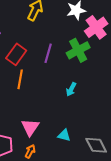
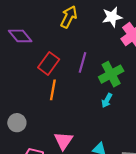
green cross: (78, 50) -> (111, 74), moved

